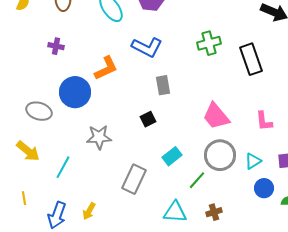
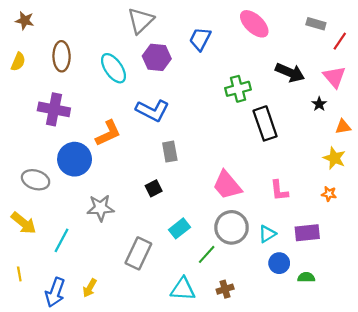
green cross: (209, 43) -> (238, 89), moved
purple cross: (56, 46) -> (54, 109), size x1.8

